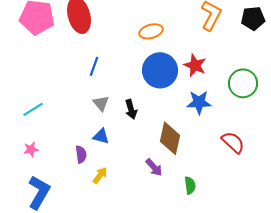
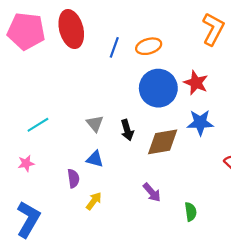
blue line: (94, 66) -> (114, 47), moved
cyan line: (33, 109) -> (38, 125), moved
brown diamond: (170, 138) -> (163, 142), moved, turned 68
pink star: (31, 149) -> (26, 163), moved

